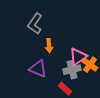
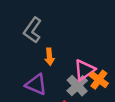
gray cross: (72, 70) -> (77, 86), turned -30

